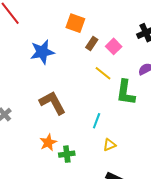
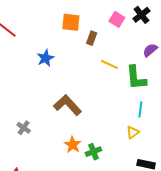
pink square: (114, 46) -> (117, 19), moved
blue star: (42, 52) -> (45, 58), size x0.7
cyan line: (97, 121) -> (140, 109), moved

